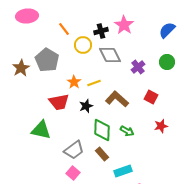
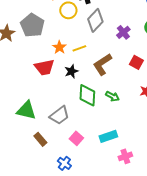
gray diamond: (110, 55) -> (95, 20), turned 70
brown L-shape: (117, 99) -> (102, 64), turned -75
green triangle: (41, 130) -> (26, 110), moved
brown rectangle: (102, 154) -> (40, 139), moved
pink square: (73, 173) -> (76, 138), moved

